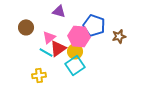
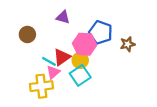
pink triangle: (49, 37) -> (53, 72), moved
yellow cross: (39, 75) -> (41, 86), size x1.5

